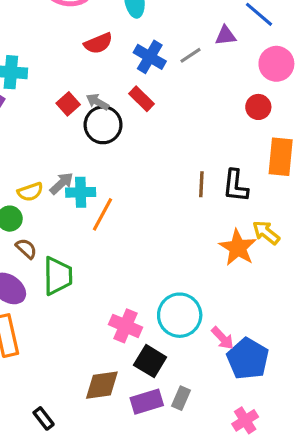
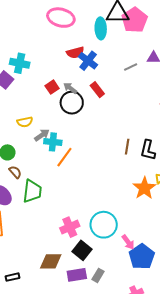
blue cross: (150, 57) -> (88, 61), moved
yellow semicircle: (30, 192) -> (25, 122), moved
pink cross: (125, 326) -> (70, 227), turned 36
black rectangle: (44, 418) -> (12, 277), turned -72

